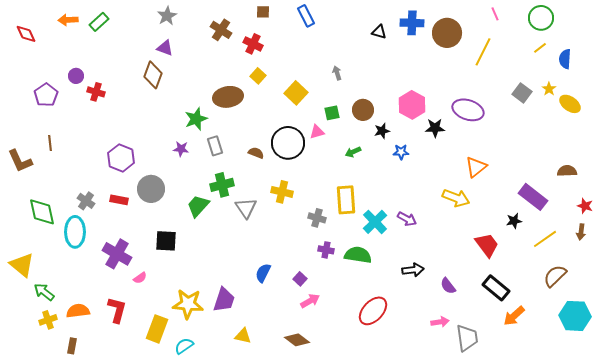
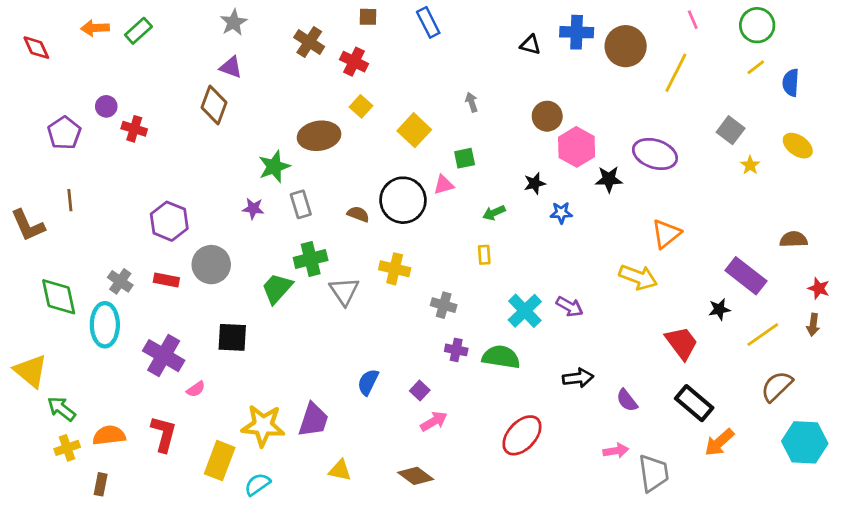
yellow star: (549, 89) -> (750, 165), moved
brown circle: (363, 110) -> (547, 116), moved
yellow rectangle: (346, 200) -> (484, 255), moved, size x0.5

